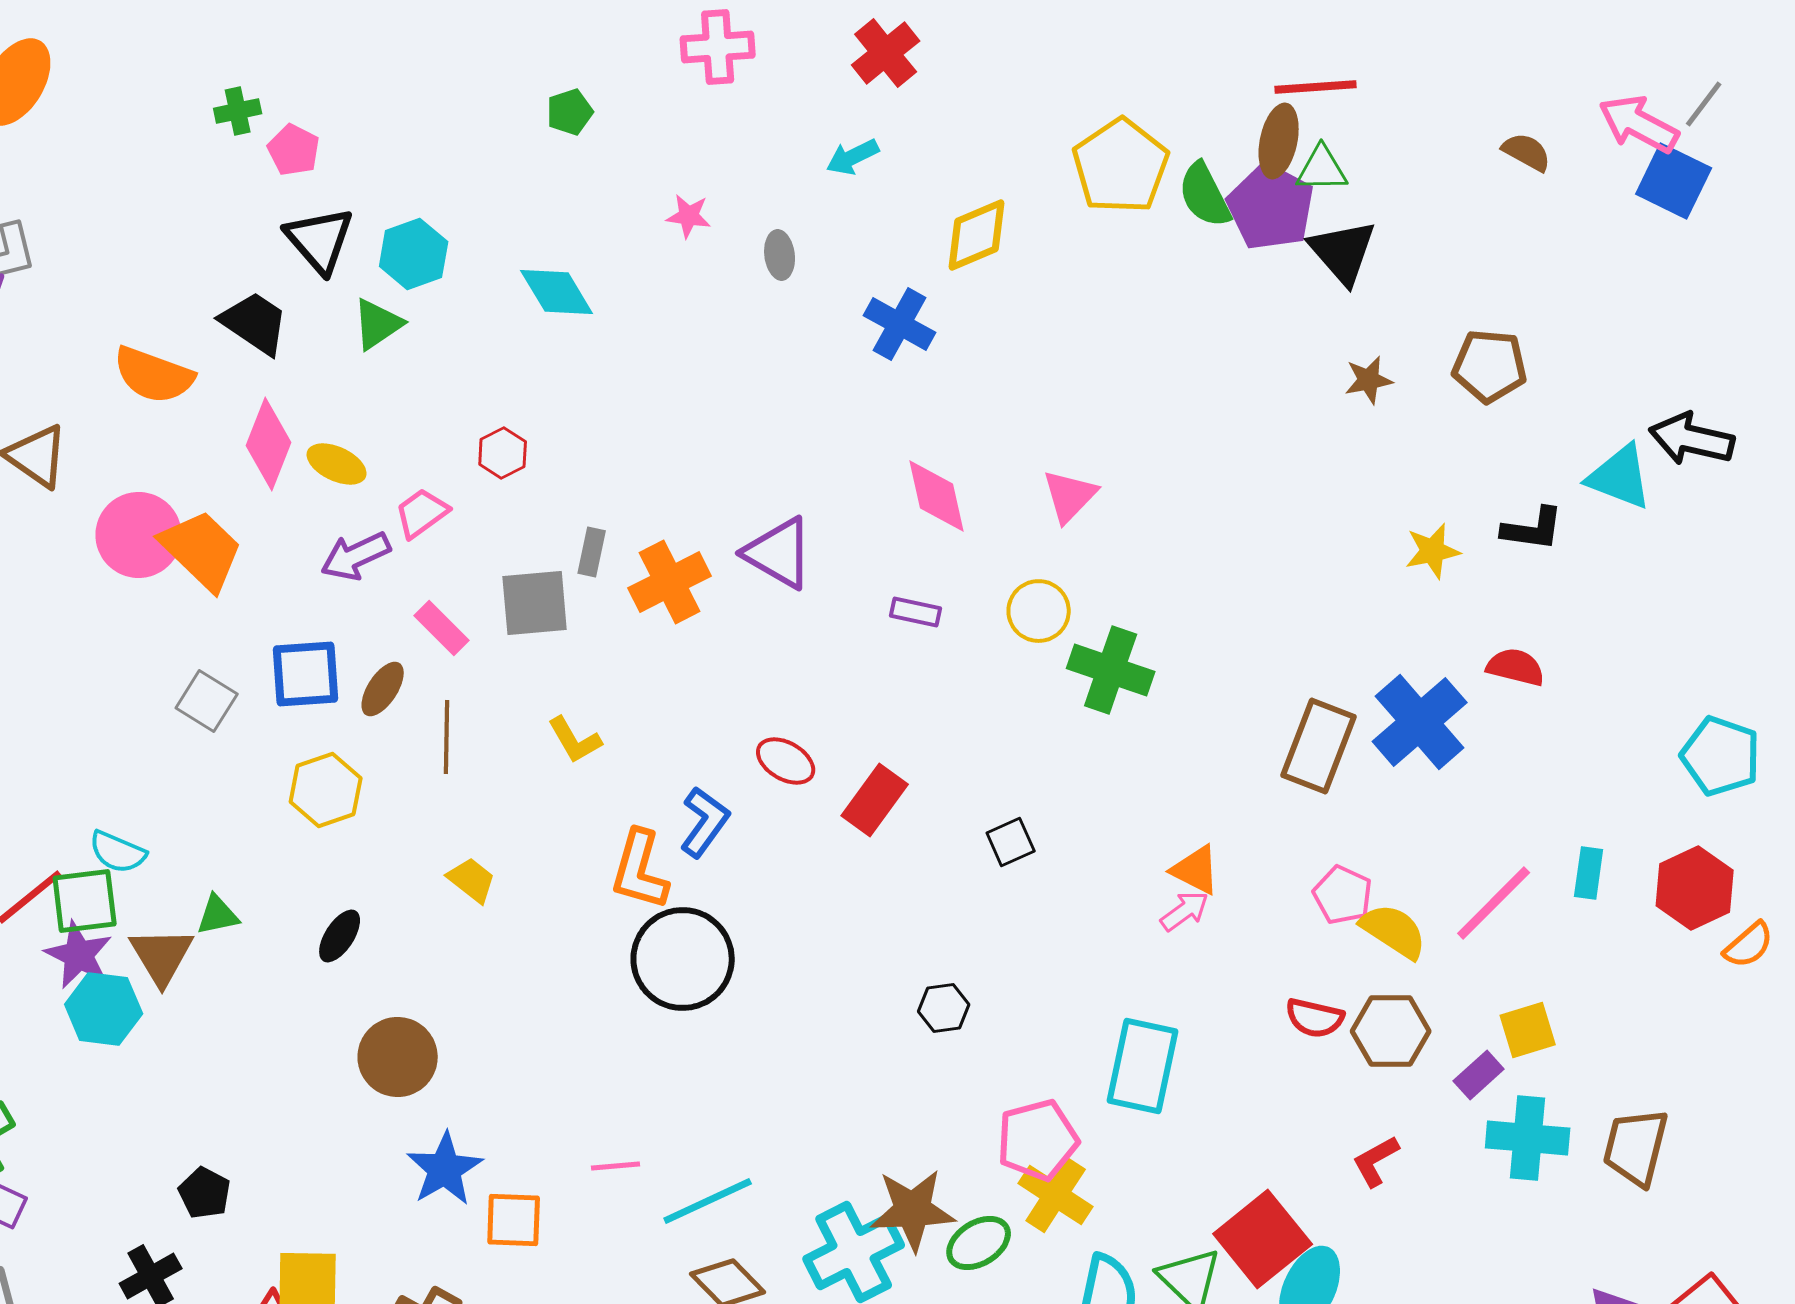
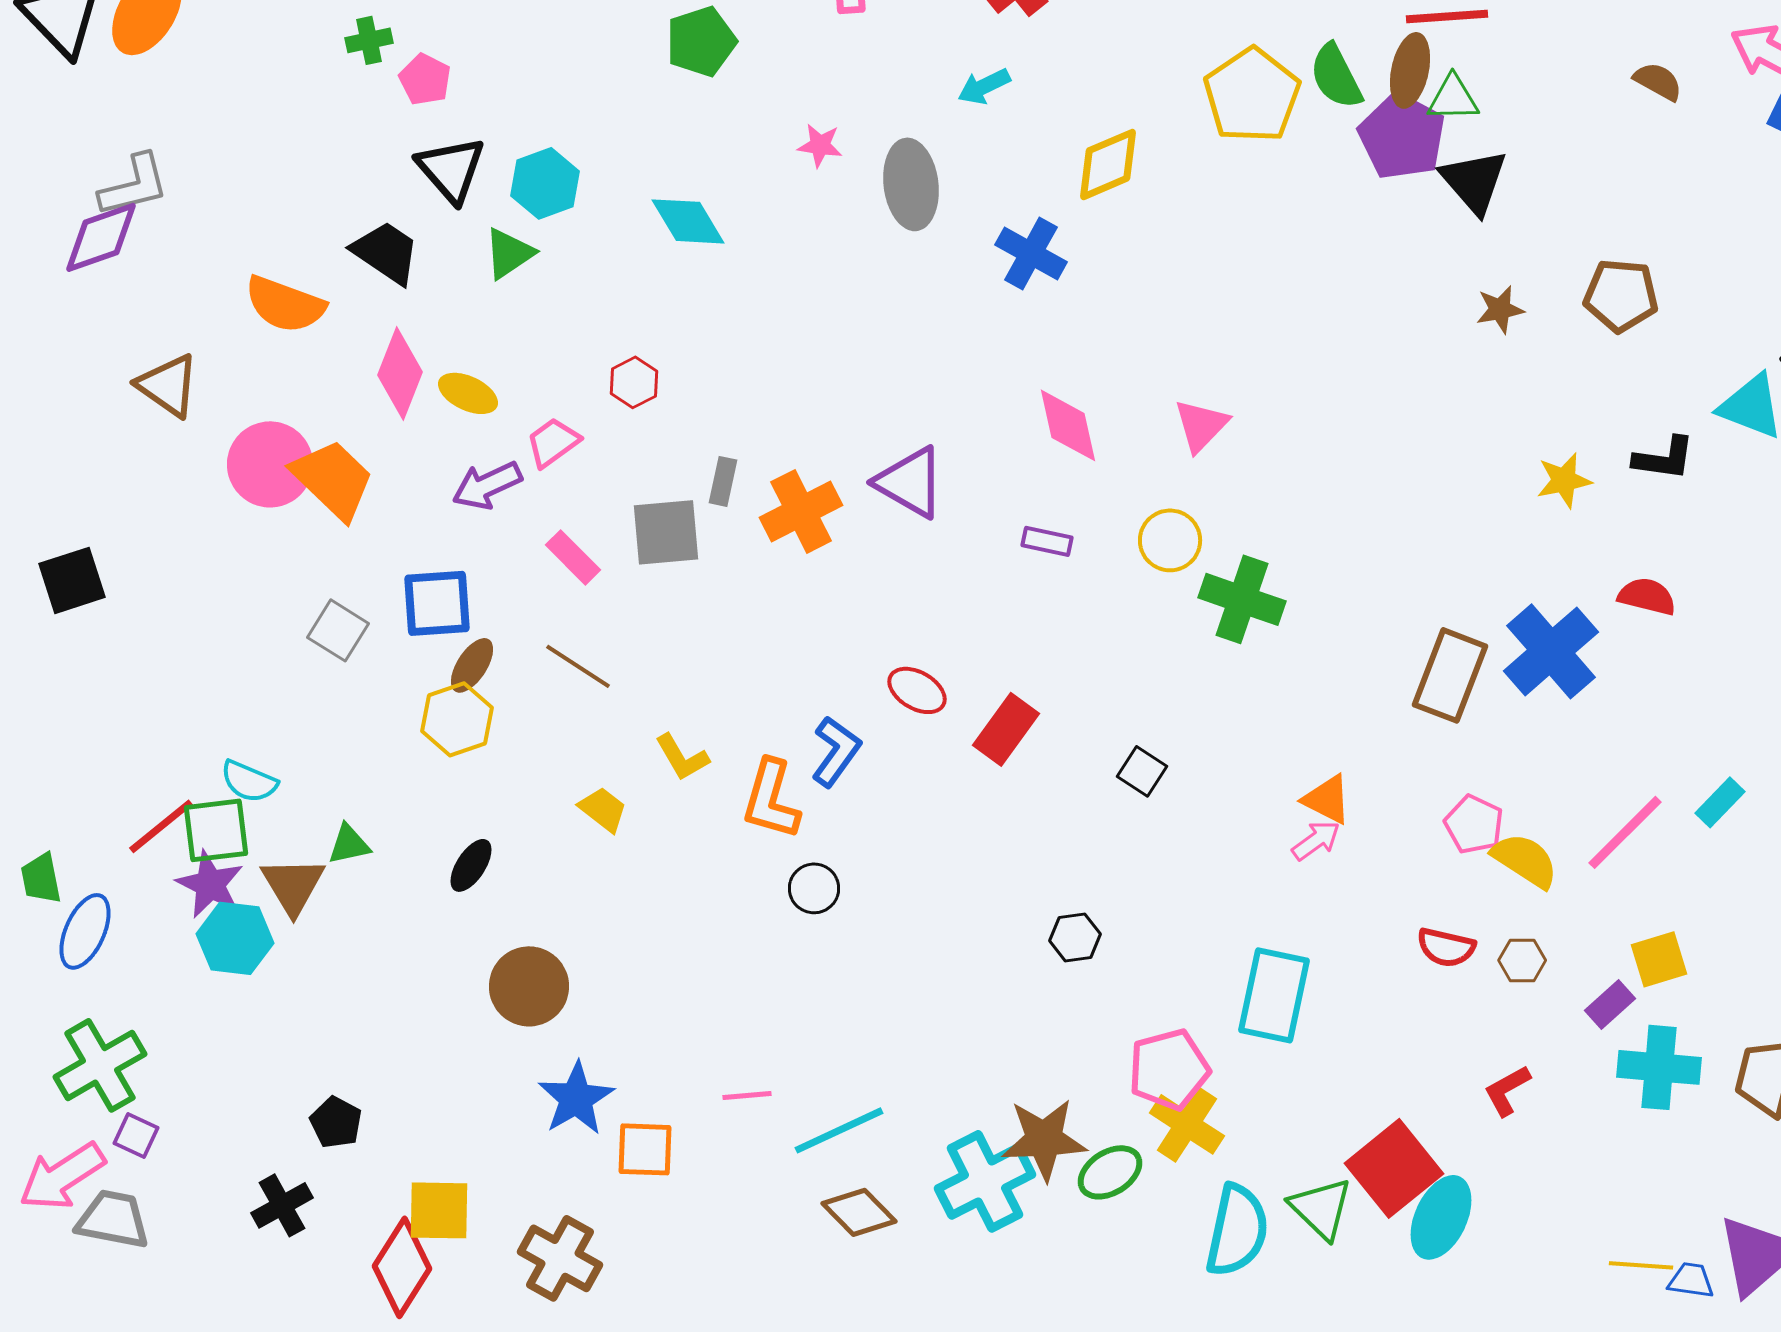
green pentagon: (570, 112) -> (701, 41), size x1.5
green semicircle: (1205, 195) -> (1336, 76), moved
gray ellipse: (780, 255) -> (911, 184), size x1.8
brown ellipse: (383, 689) -> (472, 665), moved
brown line: (447, 737) -> (578, 666), turned -58
yellow L-shape: (575, 740) -> (682, 757), moved
black square: (1011, 842) -> (1142, 771), turned -33
cyan rectangle: (1589, 873) -> (1720, 802), turned 36
black circle: (683, 959) -> (814, 888), size x0.5
brown hexagon: (1391, 1031) -> (1522, 960), size x0.6

